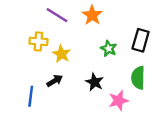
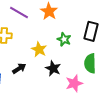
yellow star: (61, 54) -> (39, 49), moved

